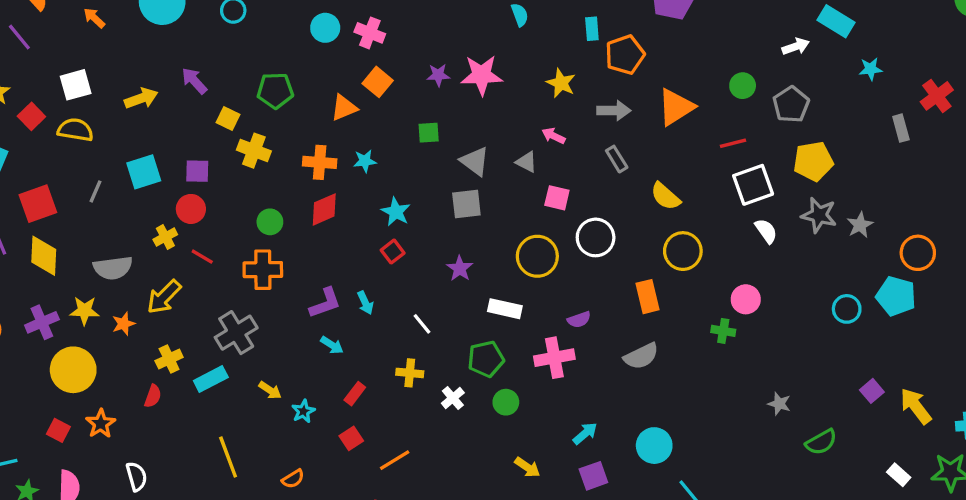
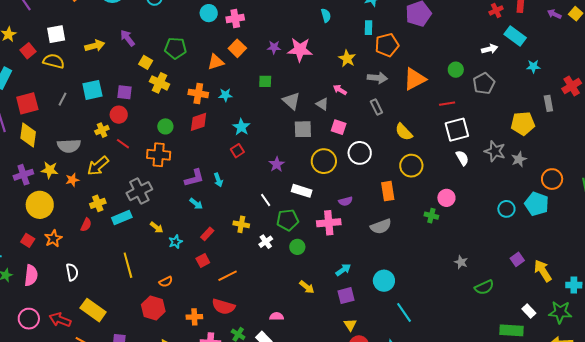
pink cross: (370, 33) -> (235, 19), turned -36
yellow pentagon: (813, 161) -> (523, 123), moved
gray square: (466, 204) -> (303, 129), moved
white line: (422, 324) -> (266, 200), moved

